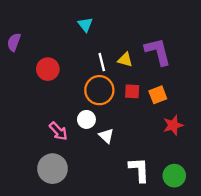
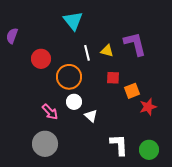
cyan triangle: (85, 25) -> (73, 21), size x1.5
orange circle: (99, 90) -> (69, 77), moved
orange square: (158, 95) -> (132, 91), moved

